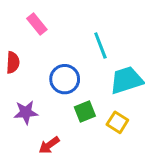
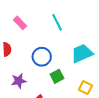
cyan line: (100, 46) -> (57, 22), moved
yellow square: (117, 122) -> (85, 88), moved

